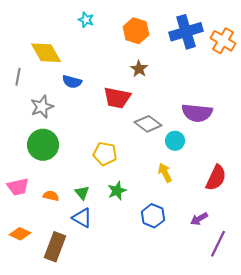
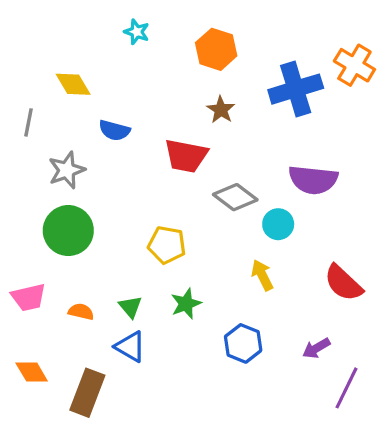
blue cross: (186, 32) -> (296, 89), moved
yellow diamond: (46, 53) -> (73, 84), size x0.7
red semicircle: (216, 178) -> (343, 283), turned 108
orange diamond: (20, 234) -> (32, 372), turned 35

